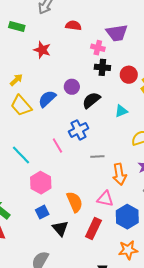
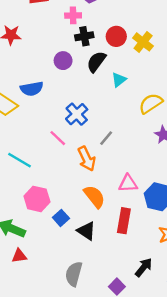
purple circle: (72, 87) -> (63, 61), moved
blue semicircle: (47, 99) -> (32, 89), turned -132
black semicircle: (91, 100) -> (96, 62), moved
gray line: (97, 156) -> (106, 138), turned -32
orange arrow: (119, 174) -> (87, 159), moved
pink hexagon: (41, 183) -> (37, 199), moved

